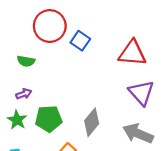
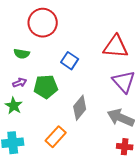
blue square: (80, 41) -> (70, 61), moved
green pentagon: (49, 119) -> (46, 87), moved

